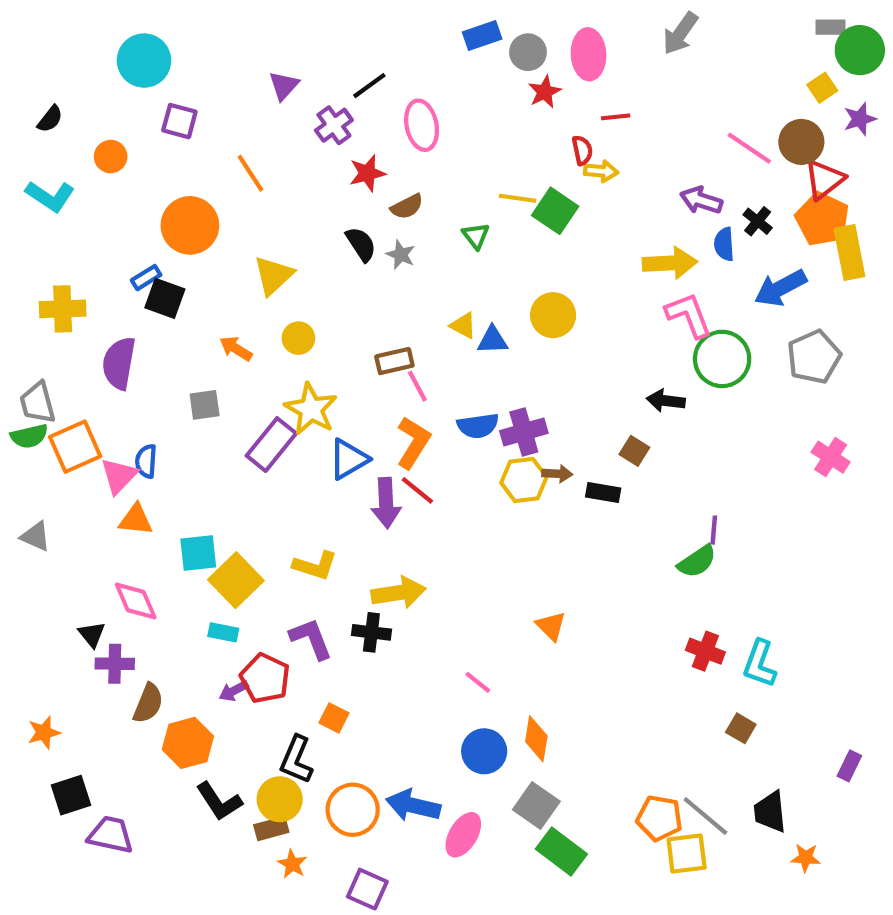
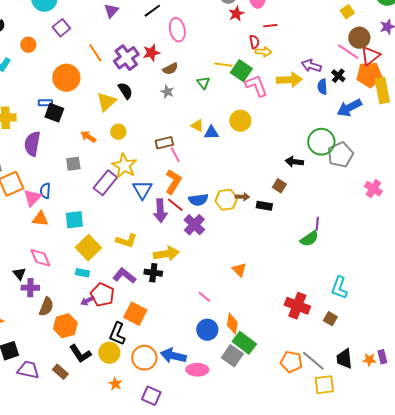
yellow square: (822, 88) -> (347, 12), moved
purple square: (179, 121) -> (61, 28), turned 36
purple cross: (334, 125) -> (126, 58), moved, size x1.4
pink line: (749, 148) -> (348, 52), moved
orange pentagon: (822, 219) -> (369, 75), turned -30
black semicircle: (361, 244) -> (125, 91), moved
yellow arrow: (670, 263) -> (289, 80), moved
blue rectangle: (146, 278) -> (45, 103), turned 32
pink L-shape: (689, 315) -> (256, 86), moved
gray pentagon: (814, 357) -> (340, 155), moved
blue semicircle: (478, 426) -> (198, 200), moved
purple cross: (524, 432) -> (194, 225), moved, turned -30
blue triangle: (349, 459) -> (142, 190), turned -30
cyan square: (198, 553) -> (74, 220), moved
purple L-shape: (311, 639) -> (124, 276), turned -30
red cross: (705, 651) -> (297, 306), moved, size x1.4
orange square: (334, 718) -> (135, 314), size x1.6
purple rectangle: (849, 766) -> (382, 357), moved, turned -40
brown rectangle: (271, 829) -> (60, 372), moved, turned 56
pink ellipse: (463, 835) -> (197, 370), turned 60
green rectangle: (561, 851) -> (244, 343), moved
yellow square: (687, 854) -> (324, 385), moved
orange star: (806, 858) -> (369, 360), moved

